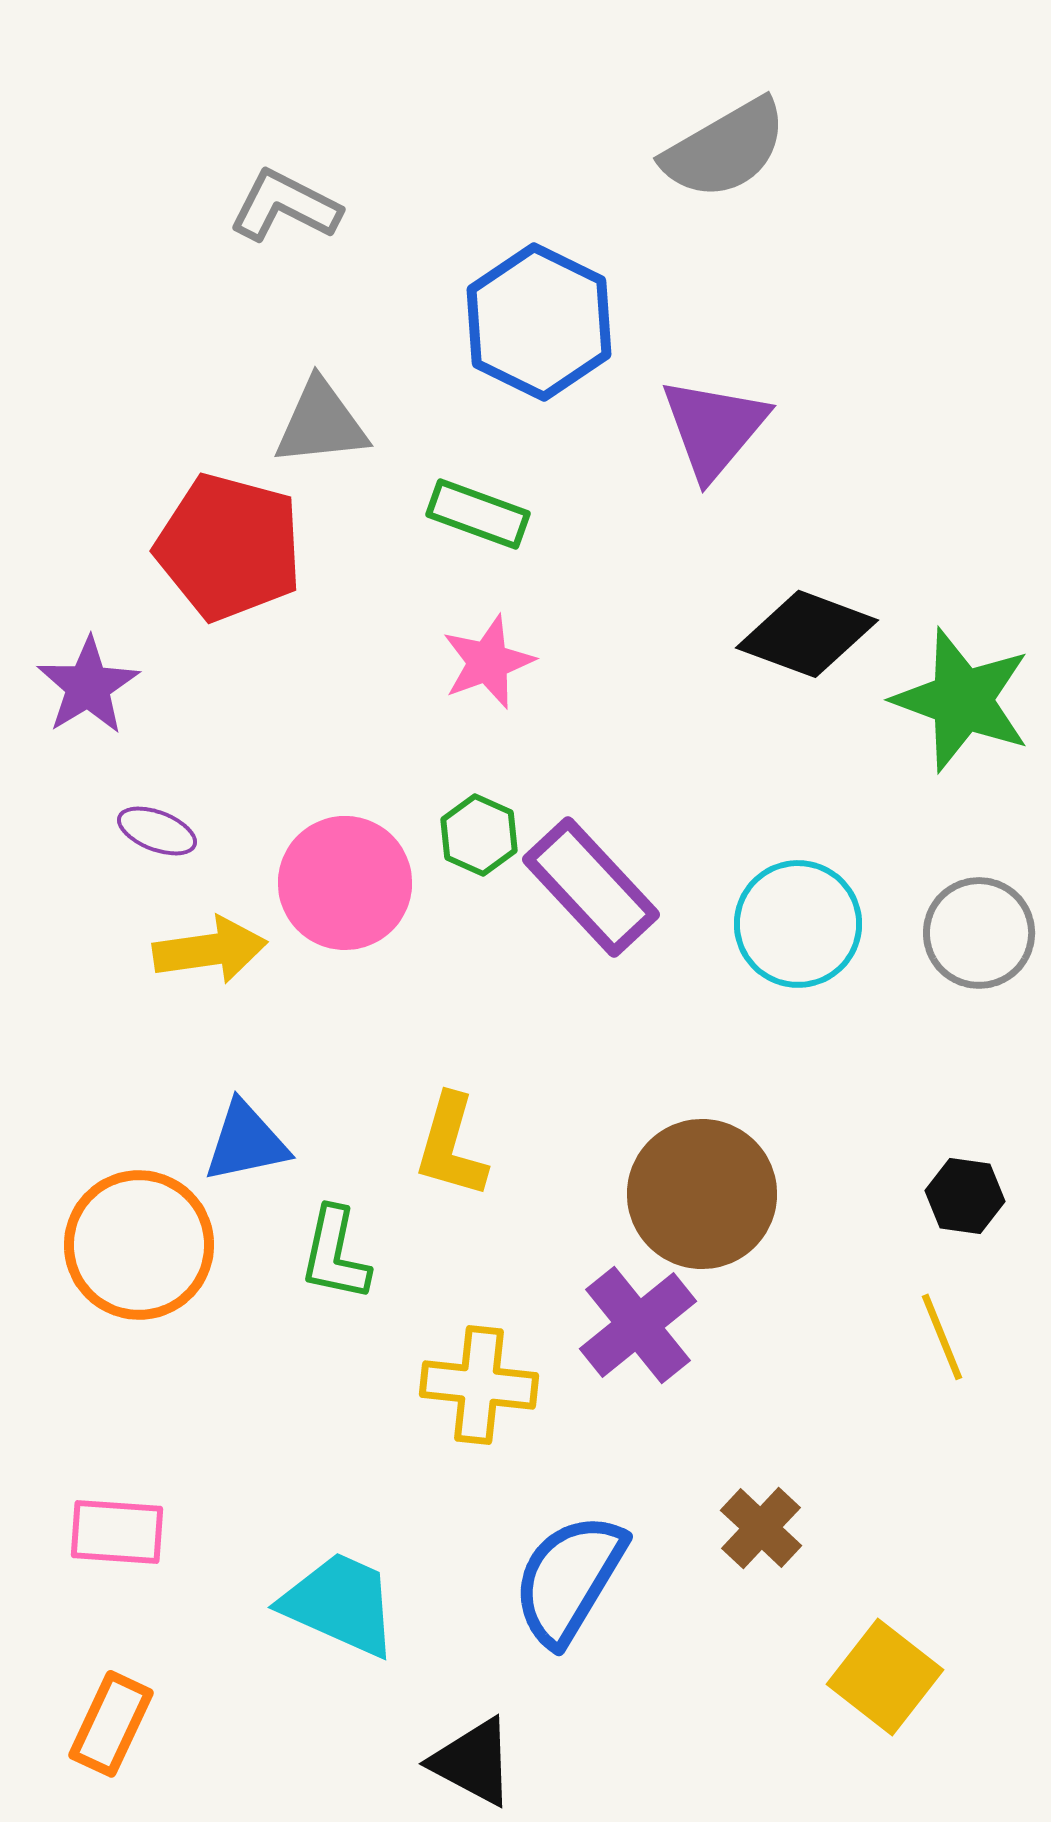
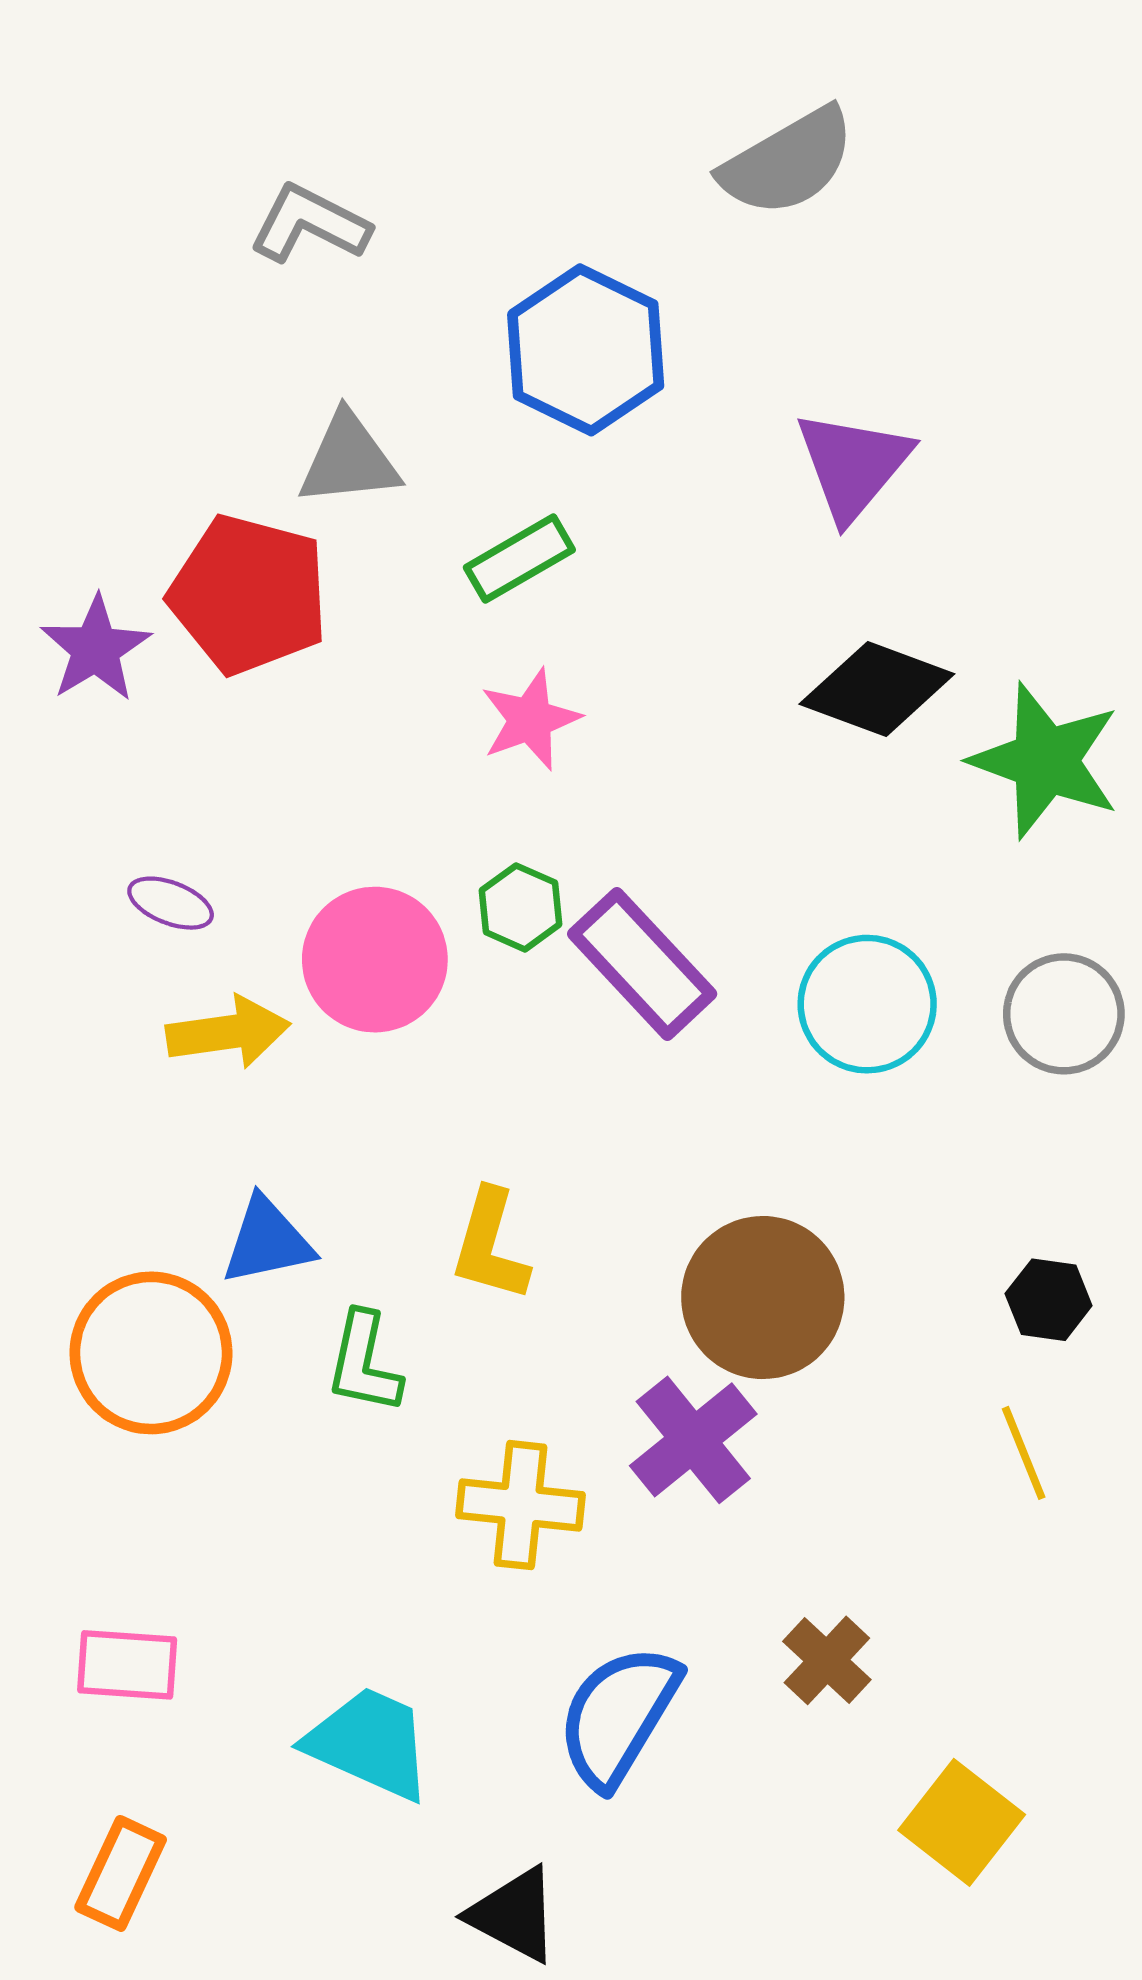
purple triangle: (714, 428) -> (853, 465), moved
green rectangle: (478, 514) -> (519, 559), turned -50
purple star: (88, 686) -> (96, 649), moved

